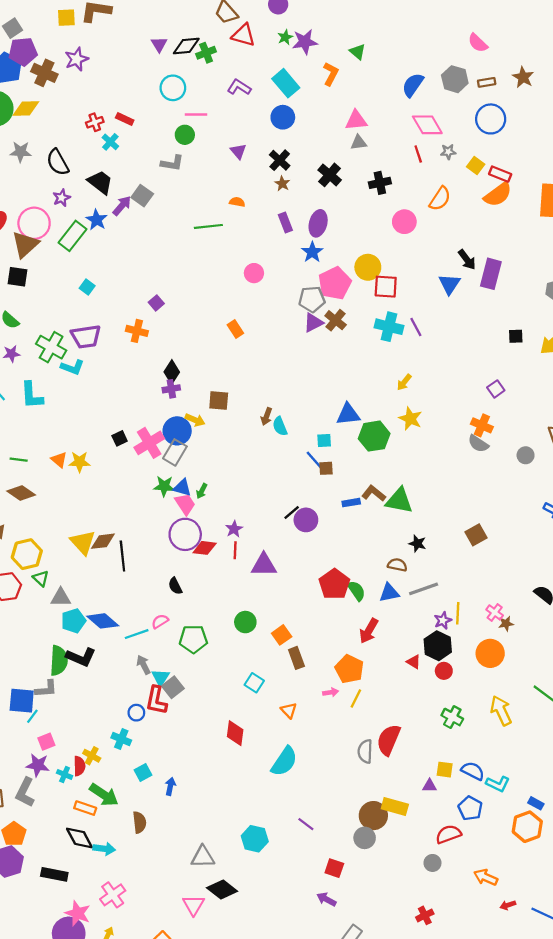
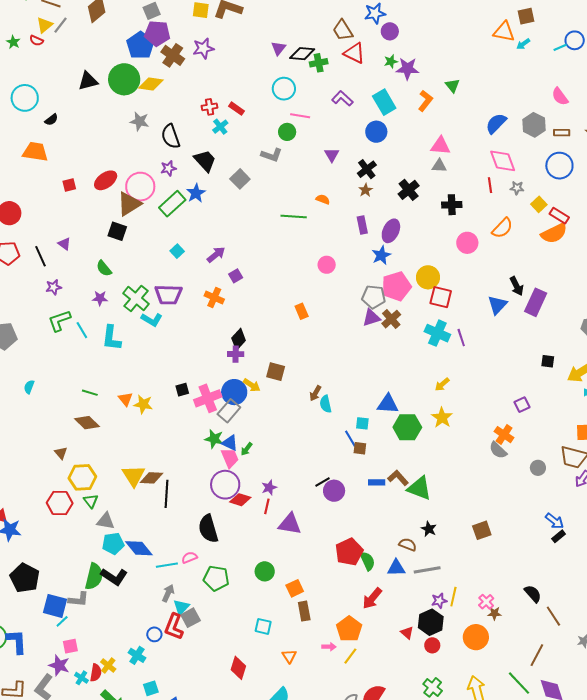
purple arrow: (122, 206) -> (216, 255), moved
black semicircle: (175, 586) -> (208, 529), size x1.8
gray arrow: (143, 665) -> (168, 593), turned 42
cyan square: (254, 683) -> (263, 626), turned -30

